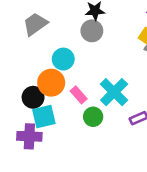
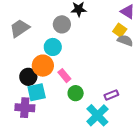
gray trapezoid: (35, 24) -> (20, 28), moved
gray circle: (92, 31) -> (62, 24), moved
cyan cross: (114, 92) -> (97, 115), moved

